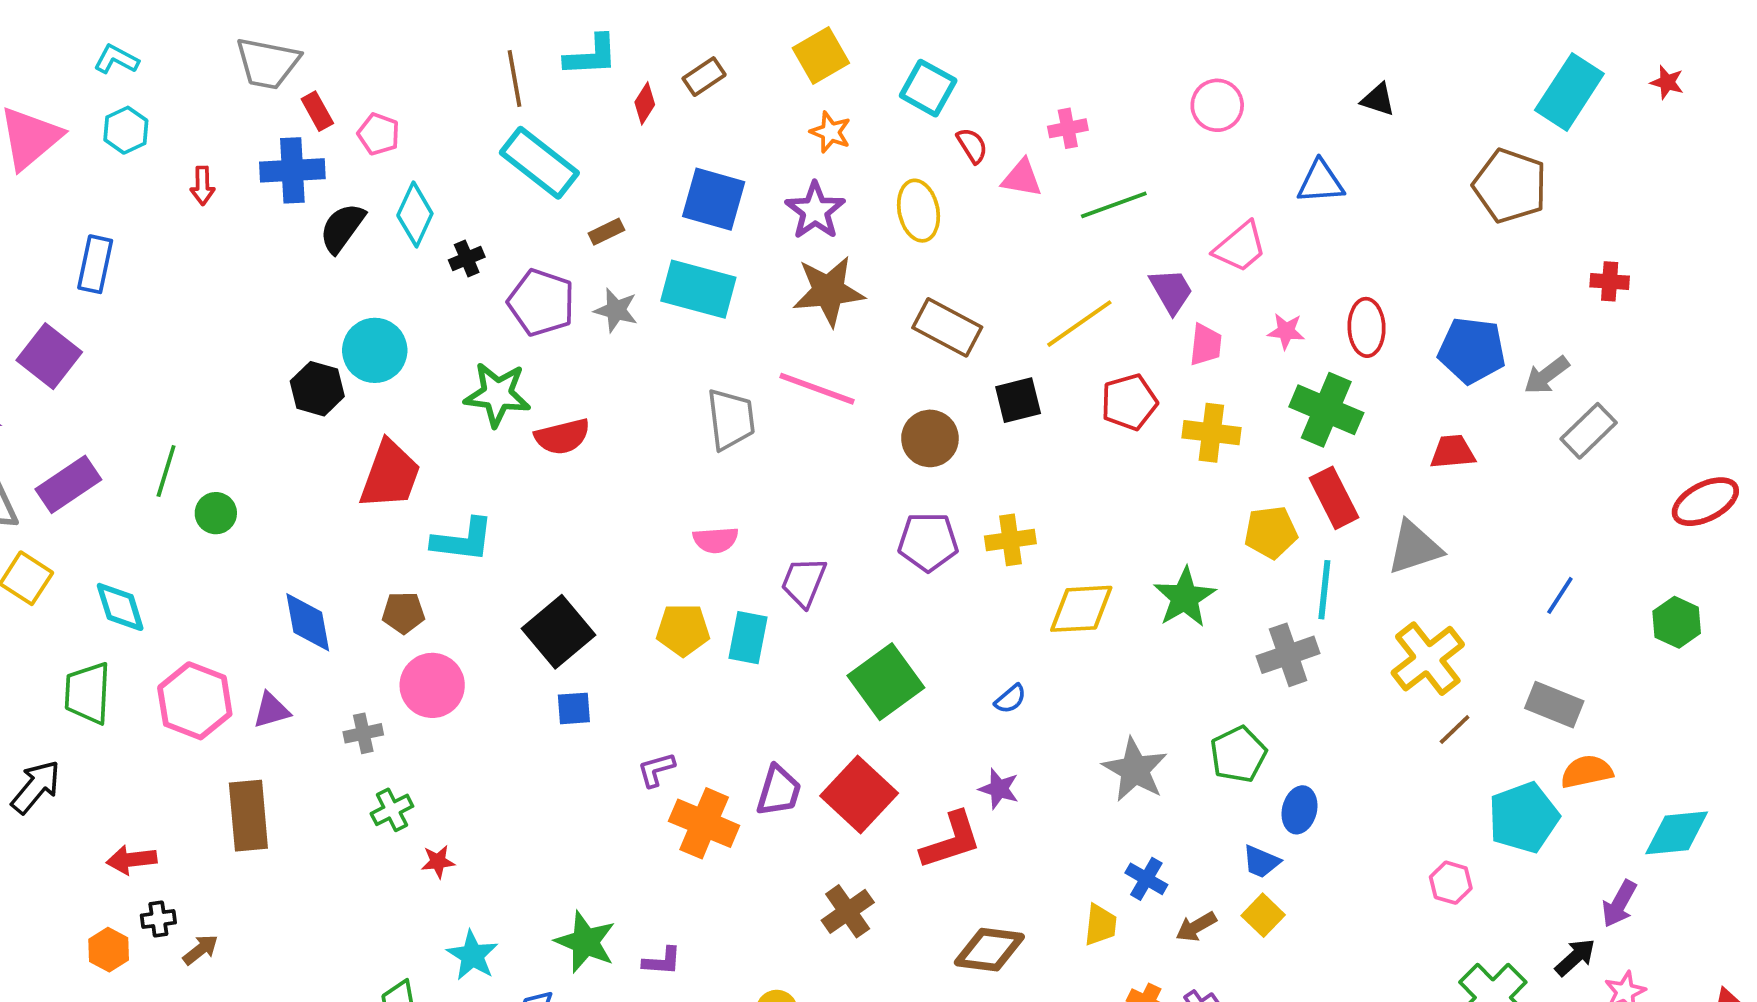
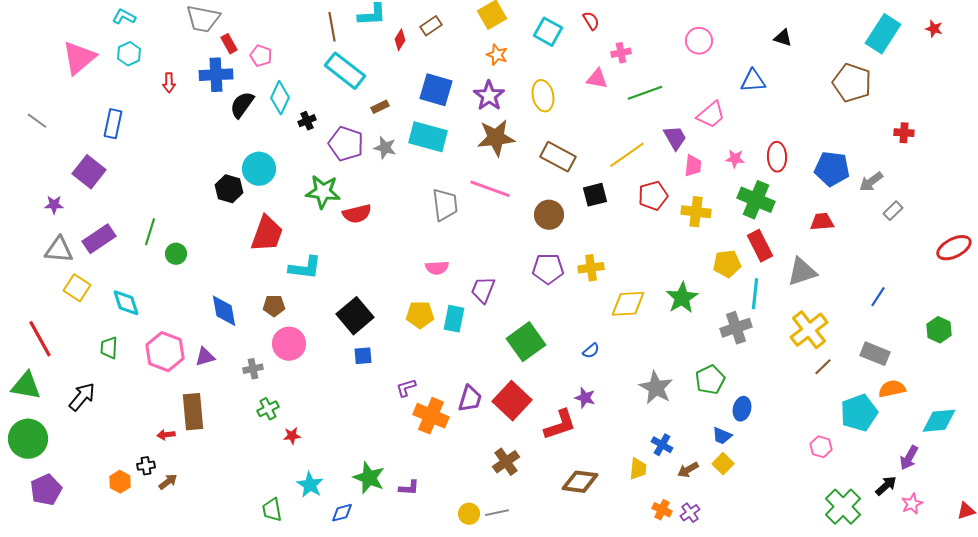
red semicircle: (972, 146) -> (591, 21), moved
gray rectangle: (1589, 431) -> (893, 211), size x0.7
green hexagon: (1677, 622) -> (939, 330), moved
green trapezoid: (88, 693) -> (109, 348), size x0.7
red arrow: (132, 860) -> (166, 435), moved, size x0.7

